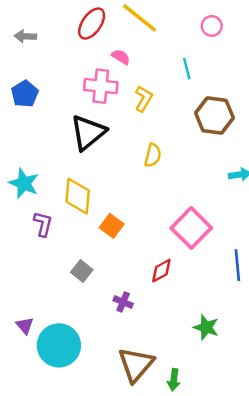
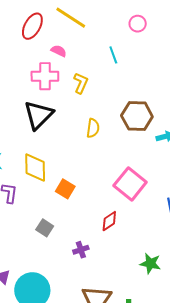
pink circle: (212, 26) -> (138, 24), moved
brown hexagon: (214, 115) -> (137, 116), moved
purple cross: (123, 302) -> (81, 250), turned -35

